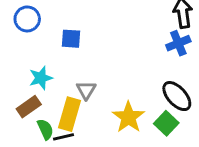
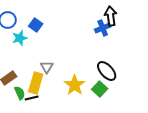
blue square: (71, 39) -> (36, 25), moved, turned 32
blue cross: (178, 43) -> (103, 28), moved
cyan star: (41, 78) -> (20, 38), moved

